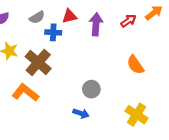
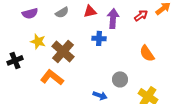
blue cross: (53, 32) -> (99, 38), moved
gray circle: (91, 89) -> (120, 79), moved

